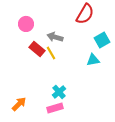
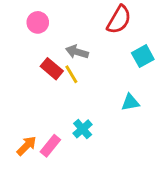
pink circle: (26, 24) -> (38, 22), moved
cyan triangle: (93, 60) -> (130, 102), moved
pink rectangle: (55, 108) -> (50, 146), moved, turned -35

